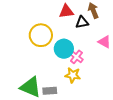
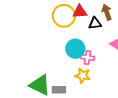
yellow circle: (41, 35) -> (64, 16), moved
pink cross: (76, 57) -> (87, 57), turned -32

